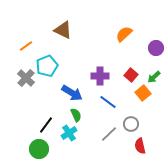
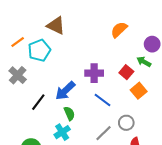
cyan pentagon: (47, 66) -> (39, 50), moved
green arrow: (154, 77) -> (144, 62), moved, turned 72
blue arrow: (72, 93) -> (65, 91), turned 105
black line: (46, 125) -> (38, 102), moved

